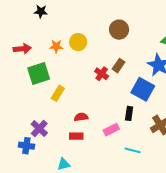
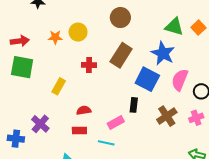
brown rectangle: (118, 66) -> (121, 55), size x1.6
green square: (39, 74) -> (22, 67), moved, turned 30
red cross: (102, 74) -> (89, 65), moved, turned -32
blue cross: (26, 146) -> (16, 139), moved
cyan line: (133, 150) -> (106, 143), moved

